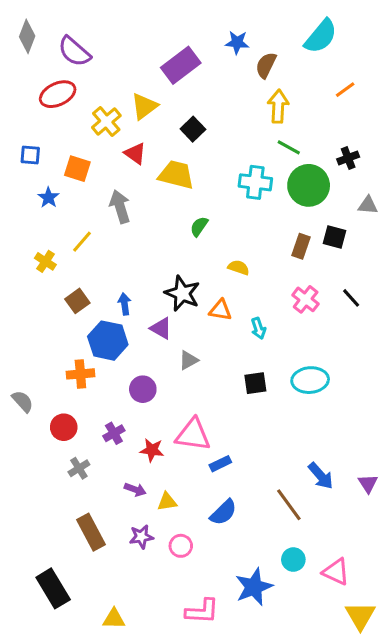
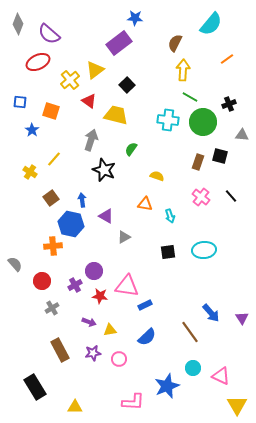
blue star: (237, 42) -> (135, 18), moved
gray arrow: (120, 207) -> (91, 140), moved, turned 35
black star: (182, 293) -> (104, 170), moved
purple circle: (143, 389) -> (94, 271), moved

